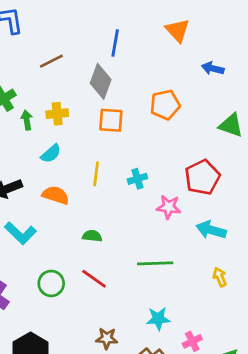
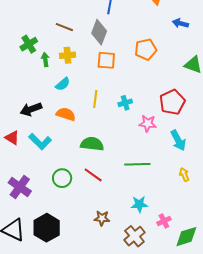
brown line: (51, 61) -> (64, 27), moved, turned 48
cyan arrow: (211, 230) -> (178, 140), turned -135
green semicircle: (92, 236) -> (92, 144), size x1.6

